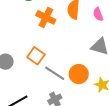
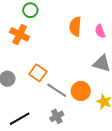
orange cross: (46, 17) -> (20, 34), moved

